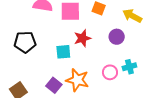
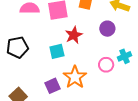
orange star: (77, 80) -> (75, 77), turned 30
purple square: (54, 85) -> (53, 86), turned 35

